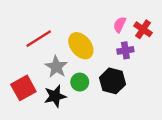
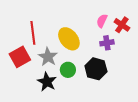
red line: (39, 39) -> (33, 33), turned -65
red square: (23, 88) -> (20, 57), moved
black star: (55, 96) -> (47, 82), turned -30

